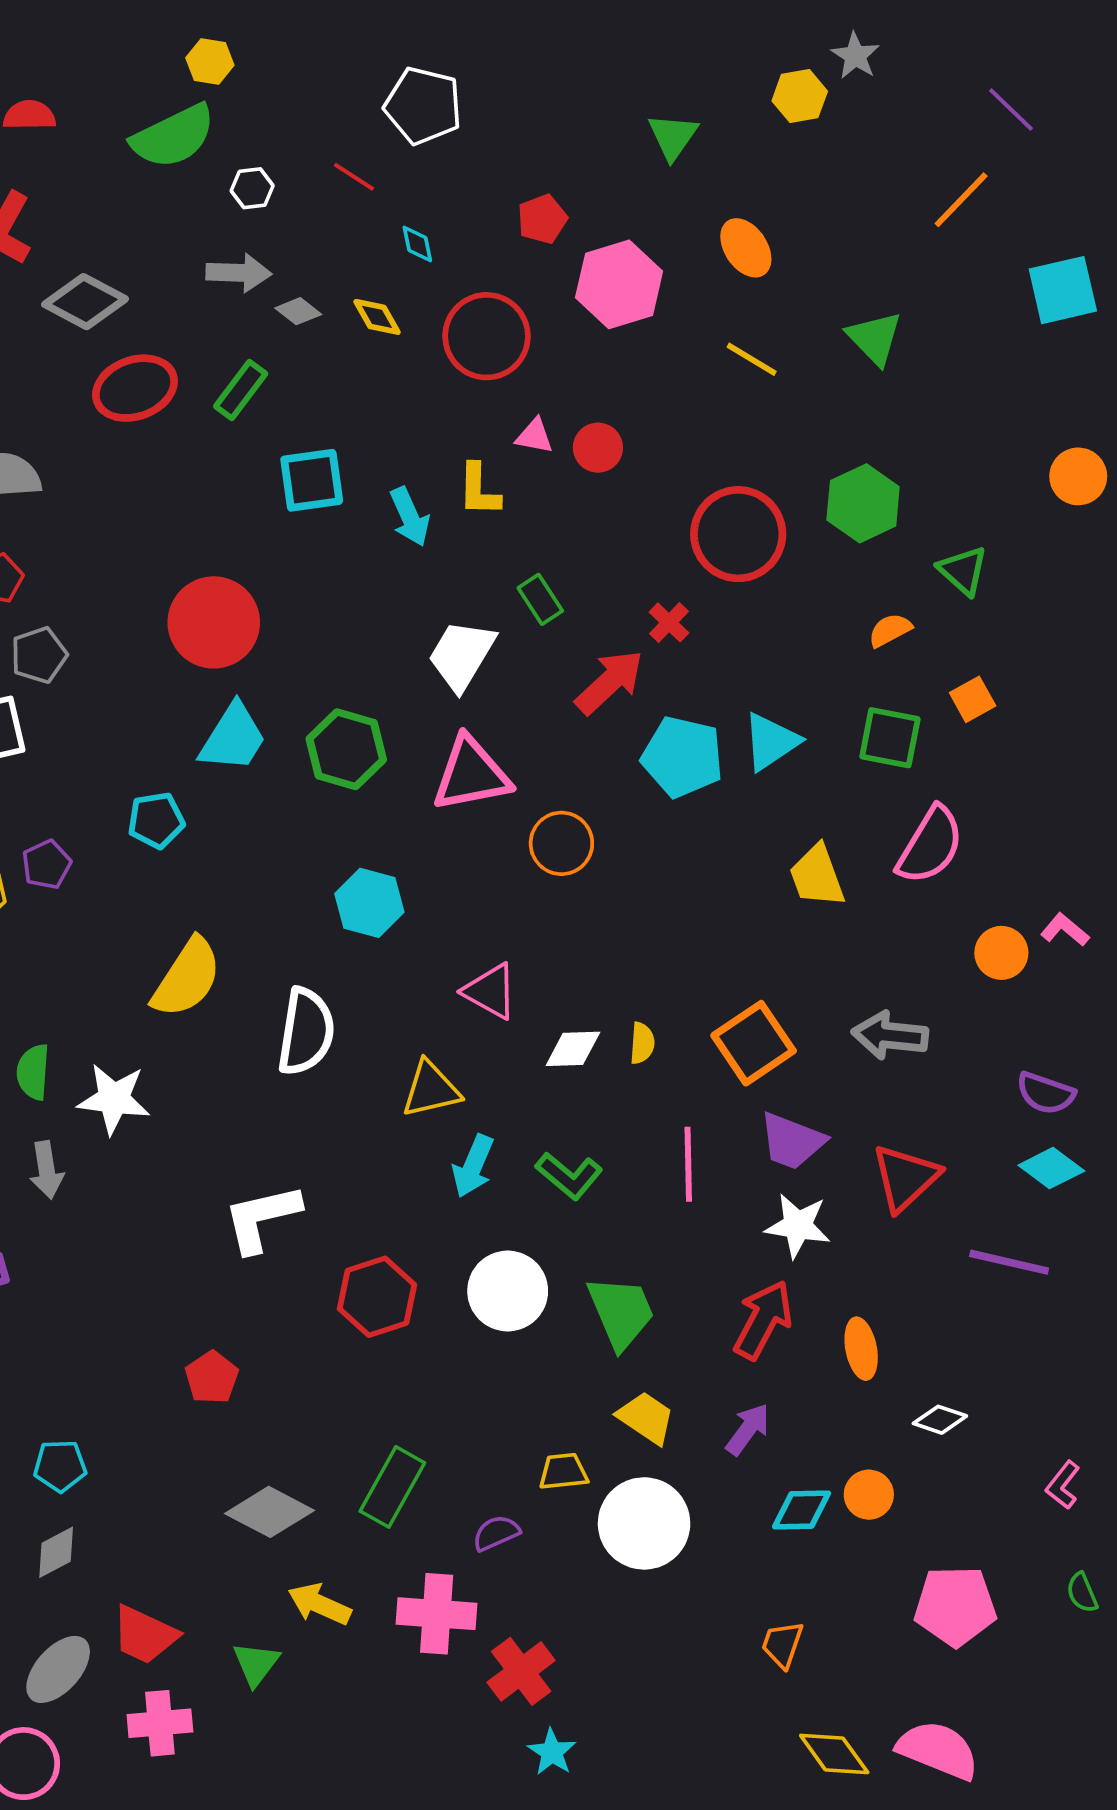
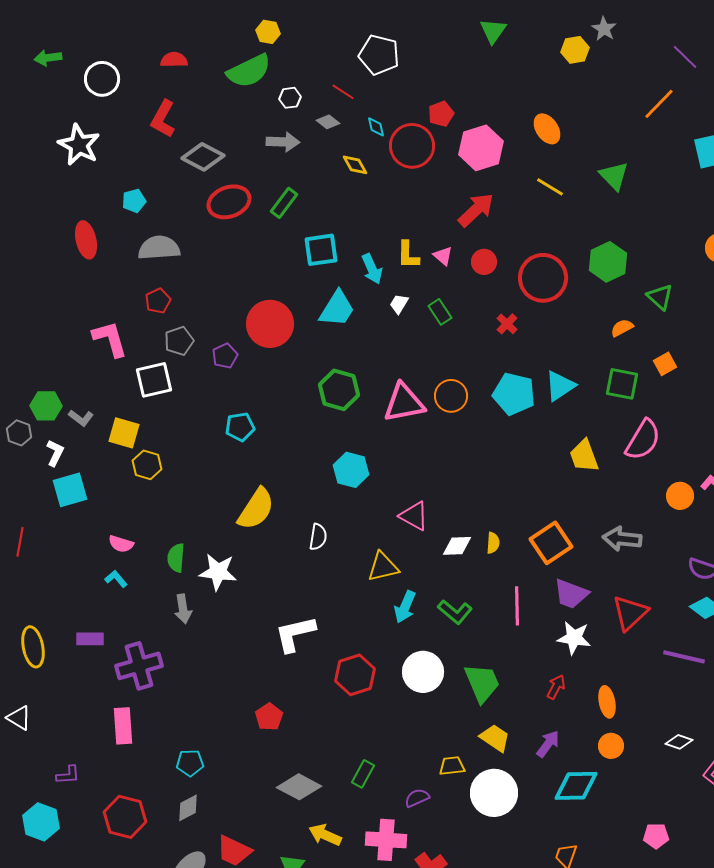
green triangle: (673, 136) -> (493, 31), moved
gray diamond: (298, 311) -> (328, 122), moved
red circle: (487, 336) -> (412, 146), moved
pink triangle: (535, 436) -> (443, 256), moved, turned 30
red circle: (598, 448) -> (484, 262), moved
white trapezoid: (462, 655) -> (399, 304), moved, size x0.5
red arrow: (609, 682) -> (476, 210), moved
cyan trapezoid: (233, 738) -> (337, 309), moved
orange circle: (561, 843) -> (451, 396), moved
purple pentagon: (47, 865) -> (225, 356), moved
white semicircle: (306, 1032) -> (318, 537), size x0.6
red arrow: (763, 1320) -> (556, 687), size x0.6
white diamond: (940, 1420) -> (679, 742), moved
green rectangle: (392, 1487) -> (363, 774), size x0.7
orange circle: (869, 1495) -> (611, 746), moved
cyan diamond: (802, 1510) -> (576, 786), size x1.4
pink pentagon: (955, 1606) -> (656, 836), size x0.6

